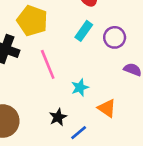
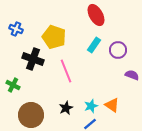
cyan star: (80, 88) -> (91, 106), moved
black star: (58, 117) -> (66, 108), moved

